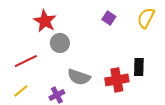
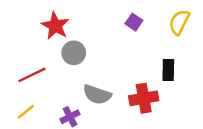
black rectangle: (139, 67) -> (168, 70), moved

